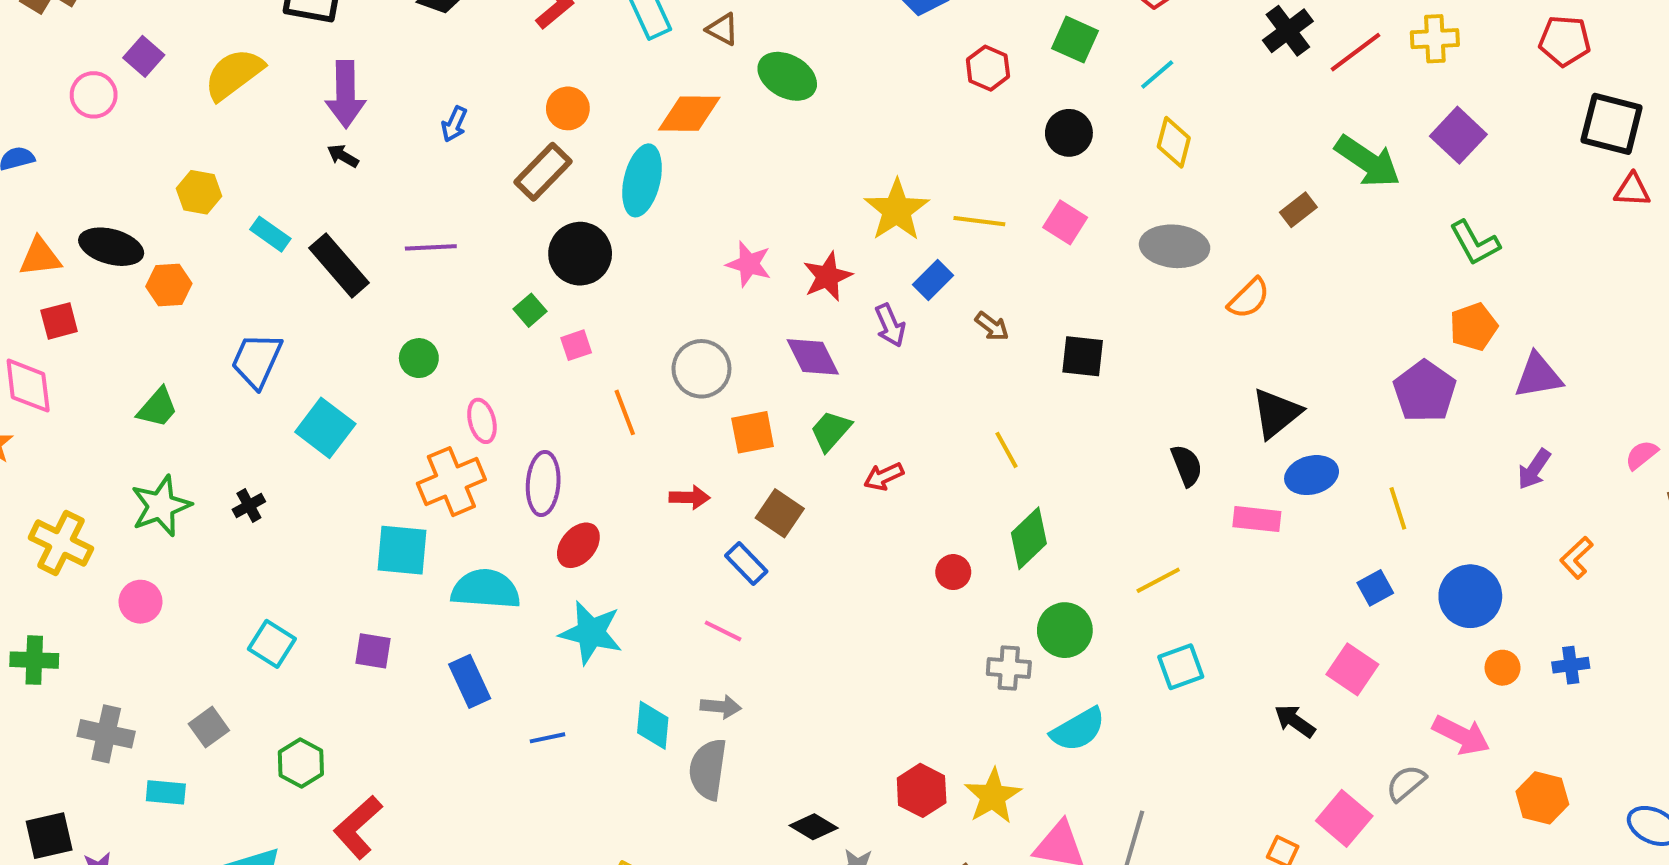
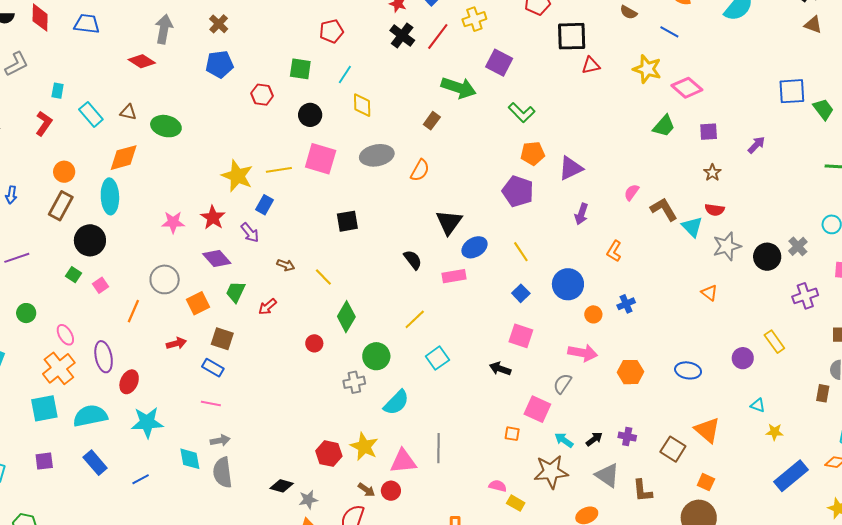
pink square: (1065, 222) -> (321, 159), size x1.5
brown arrow: (992, 326) -> (286, 265), moved
orange pentagon: (1474, 327) -> (533, 153), turned 30
orange line: (625, 412) -> (133, 311), turned 60

